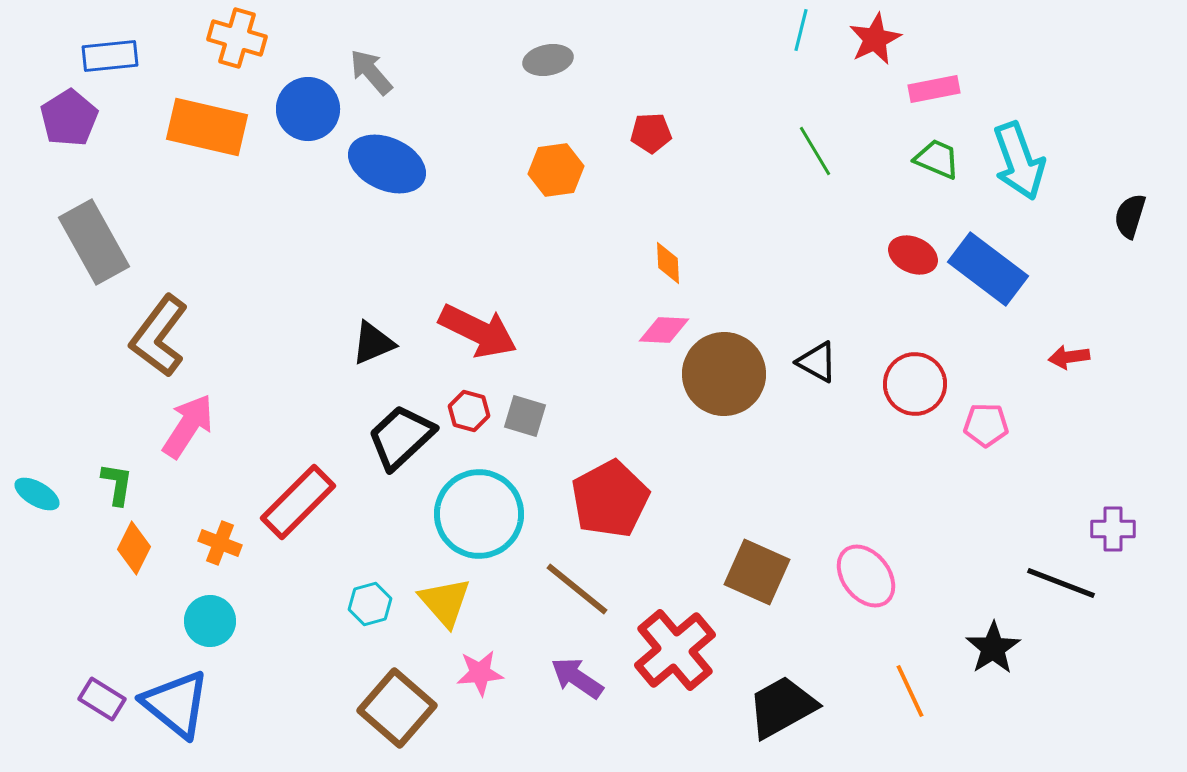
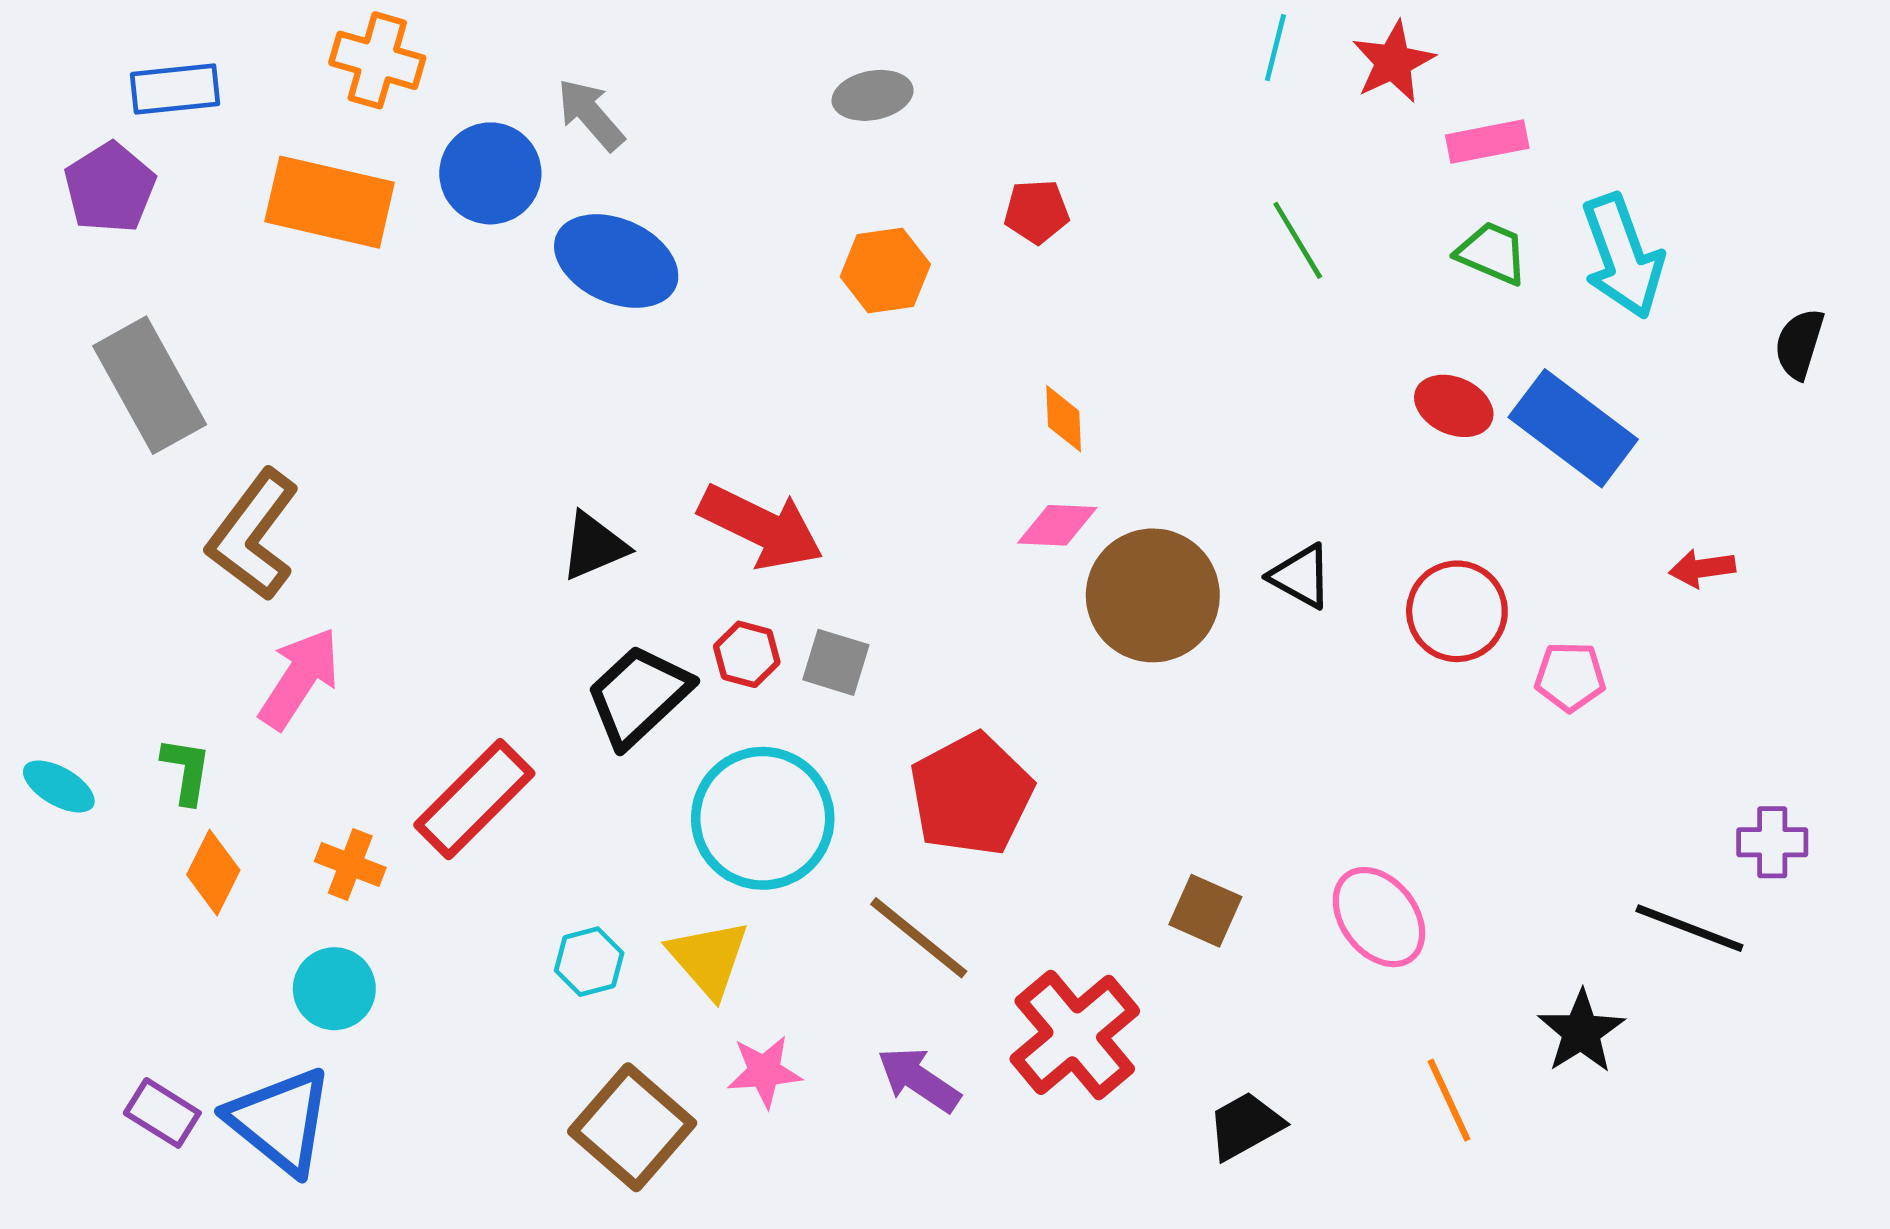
brown square: (757, 572) -> (1205, 911), size x0.7
black trapezoid: (782, 707) -> (1245, 1126), size x0.7

